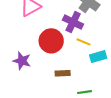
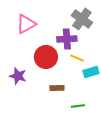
purple cross: (73, 22) -> (67, 39), turned -30

